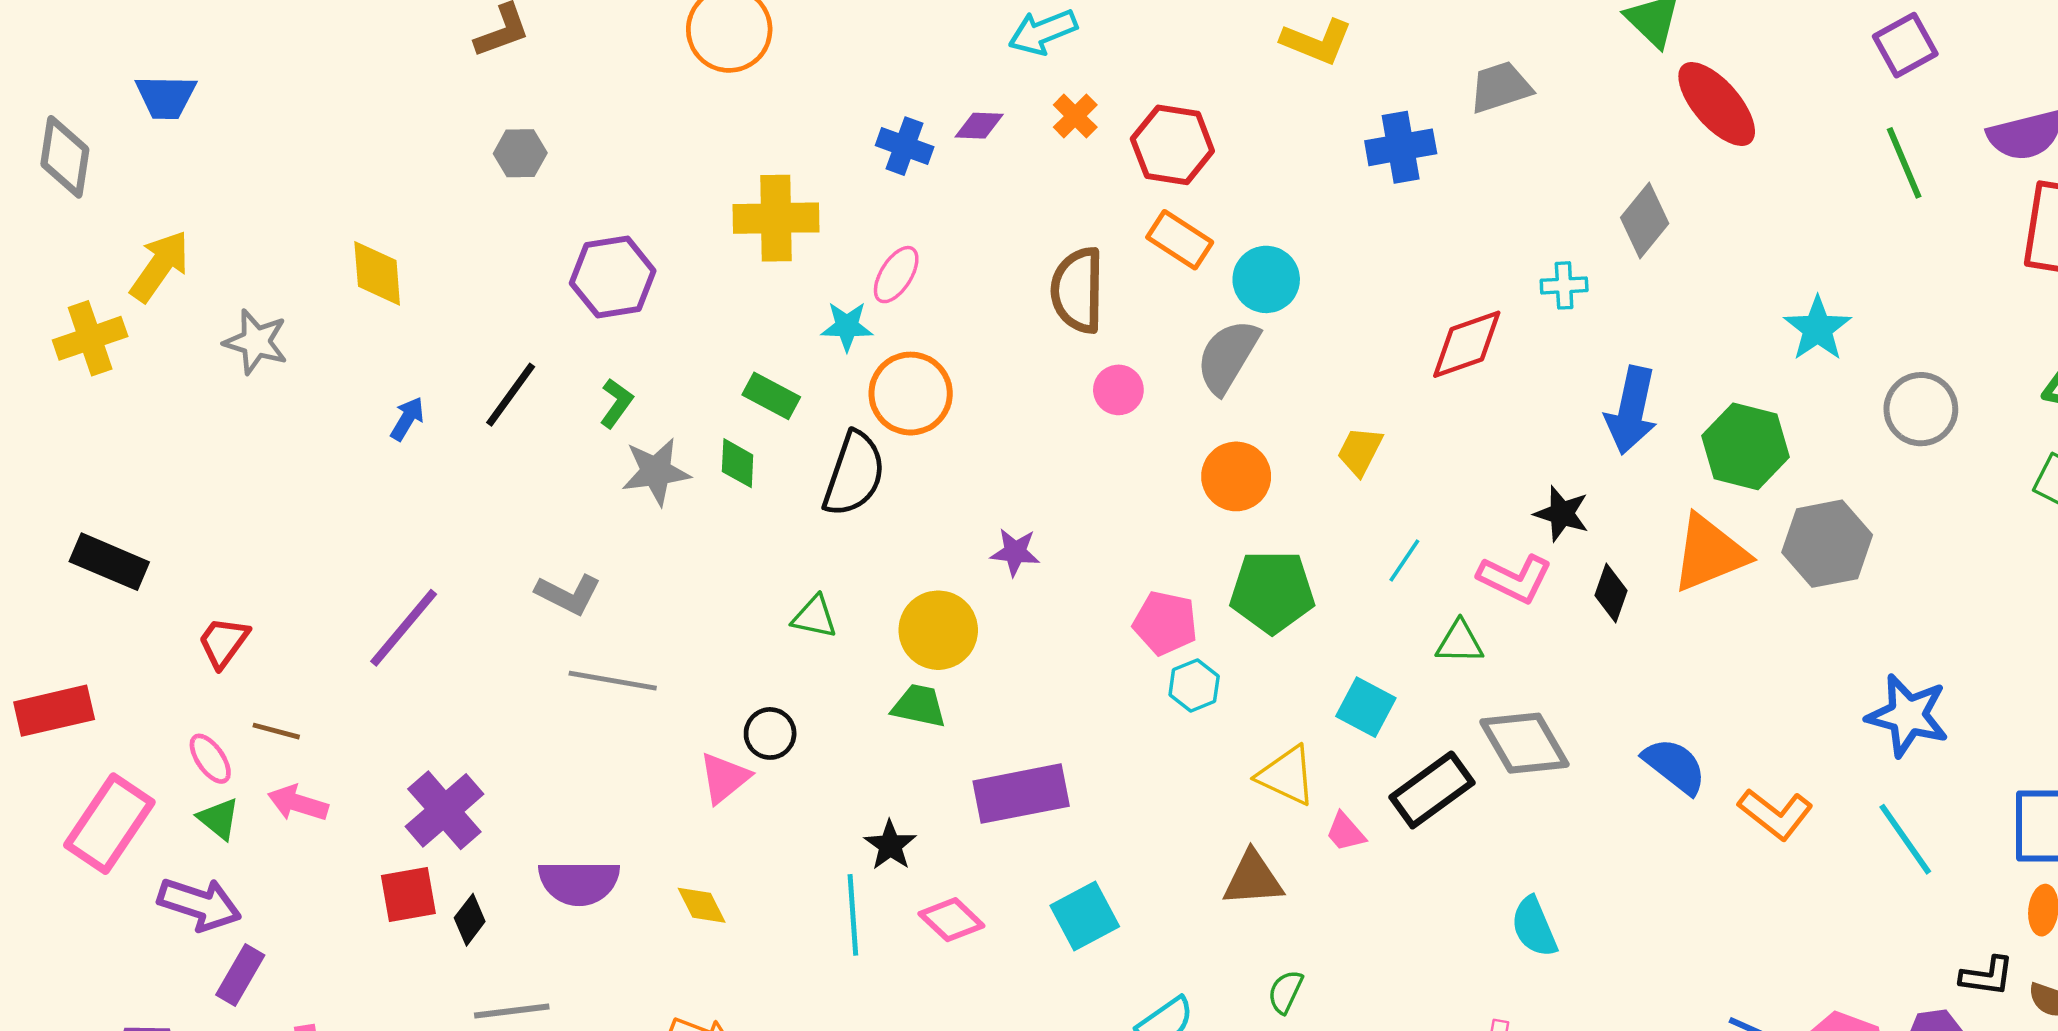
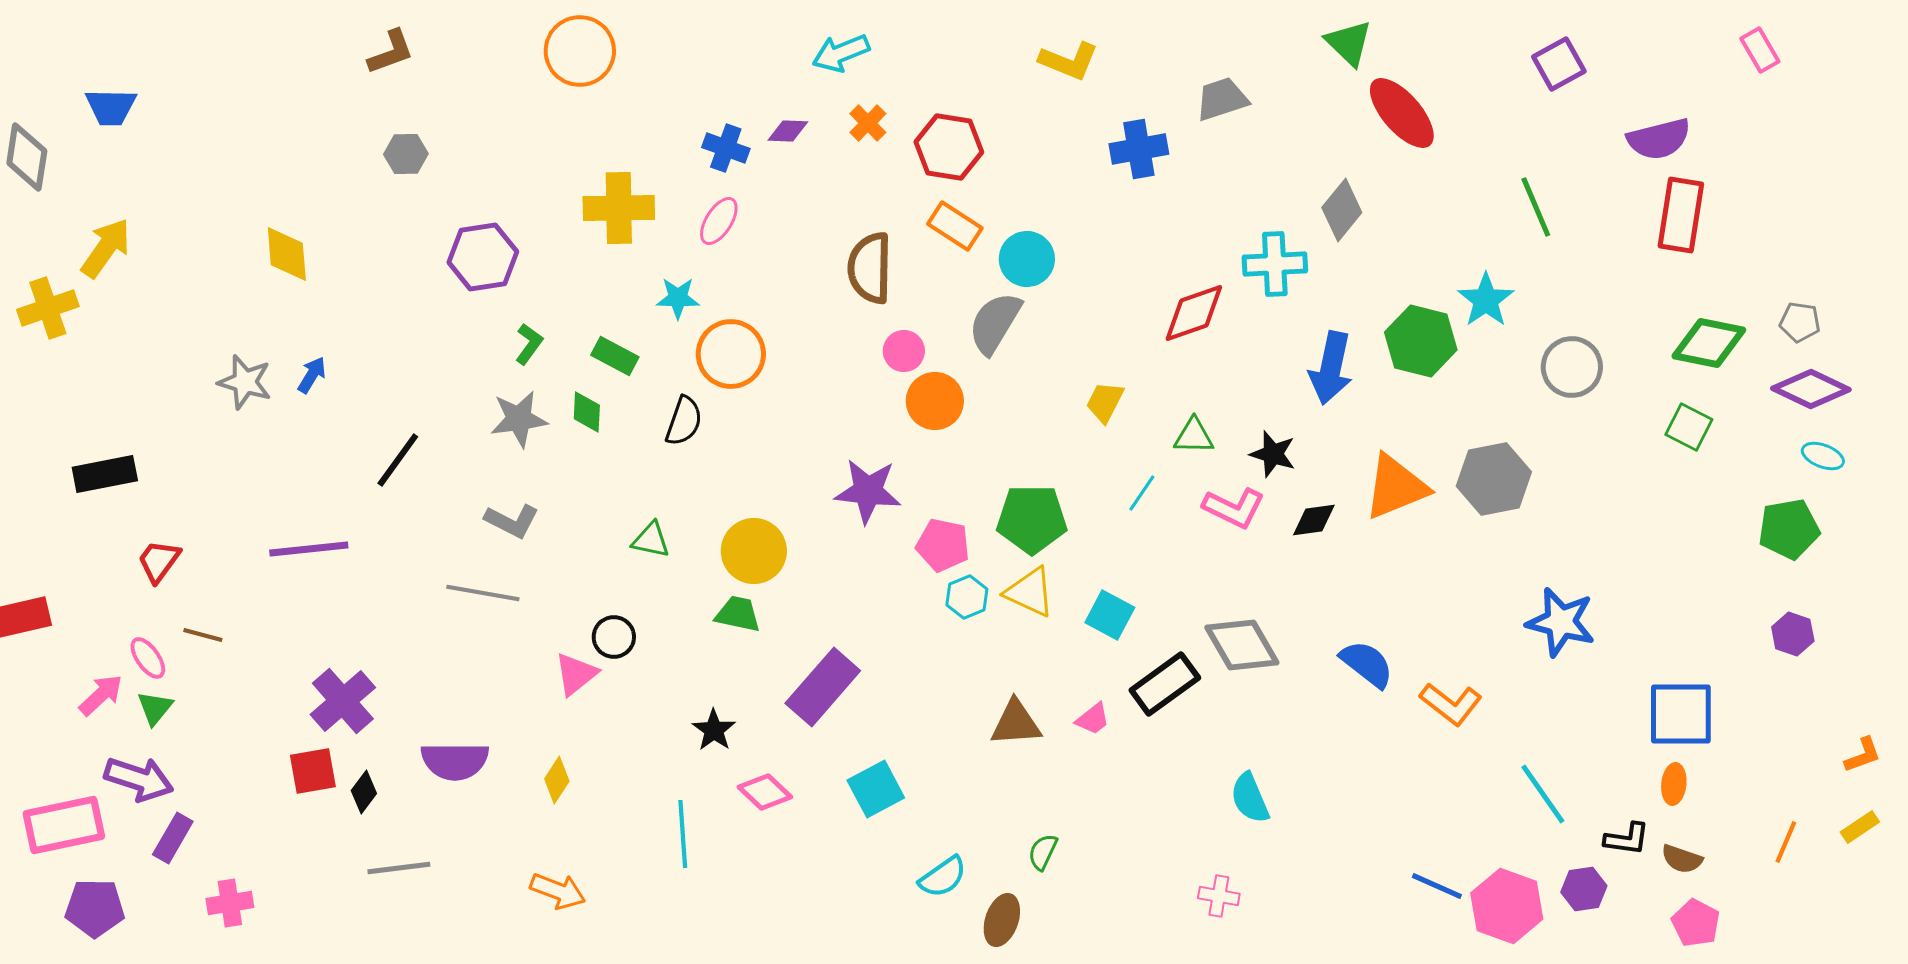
green line: (1904, 163) -> (1536, 207), moved
pink ellipse: (896, 275) -> (719, 221), moved
cyan cross: (1564, 285) -> (1275, 264), size x1.6
gray star: (256, 342) -> (245, 382), moved
black line: (511, 395) -> (398, 460), moved
green L-shape: (616, 403) -> (529, 344), moved
green hexagon: (1745, 446) -> (1421, 341), moved
black semicircle: (854, 474) -> (684, 421), size x0.7
orange circle: (1236, 476) -> (935, 401), moved
purple star: (1015, 552) -> (868, 491), moved, size x1.6
black rectangle: (109, 562) -> (105, 474), moved, turned -34
black diamond: (1611, 593) -> (1314, 520), turned 63
gray L-shape: (568, 594) -> (512, 521), moved
purple line: (404, 628) -> (309, 549), turned 44
green triangle: (1460, 642) -> (1194, 436), moved
yellow triangle: (1287, 776) -> (1030, 592), moved
purple rectangle: (1021, 794) -> (823, 687), turned -38
pink arrow: (298, 803) -> (101, 695), moved, turned 120
green triangle: (219, 819) -> (155, 708), turned 30
pink rectangle: (109, 824) -> (64, 825), moved, turned 44
pink trapezoid: (1345, 832) -> (1093, 719), turned -87
cyan line: (1905, 839) -> (1543, 794), moved
brown triangle: (1253, 879) -> (1016, 723), moved
yellow diamond: (702, 905) -> (557, 780), turned 60
cyan line: (853, 915) -> (683, 834), moved

